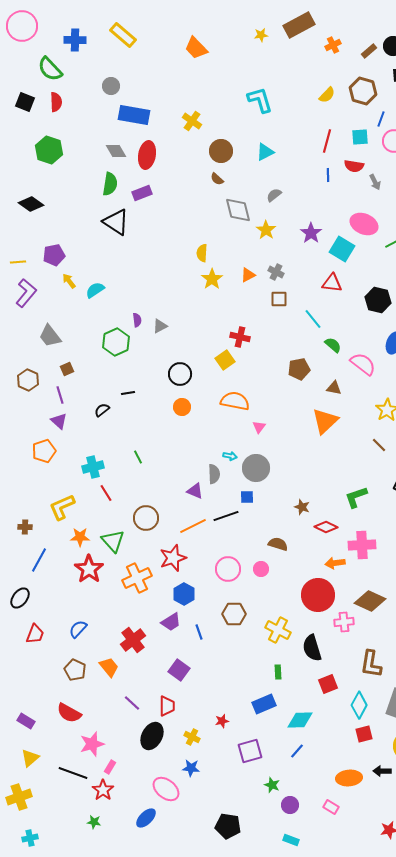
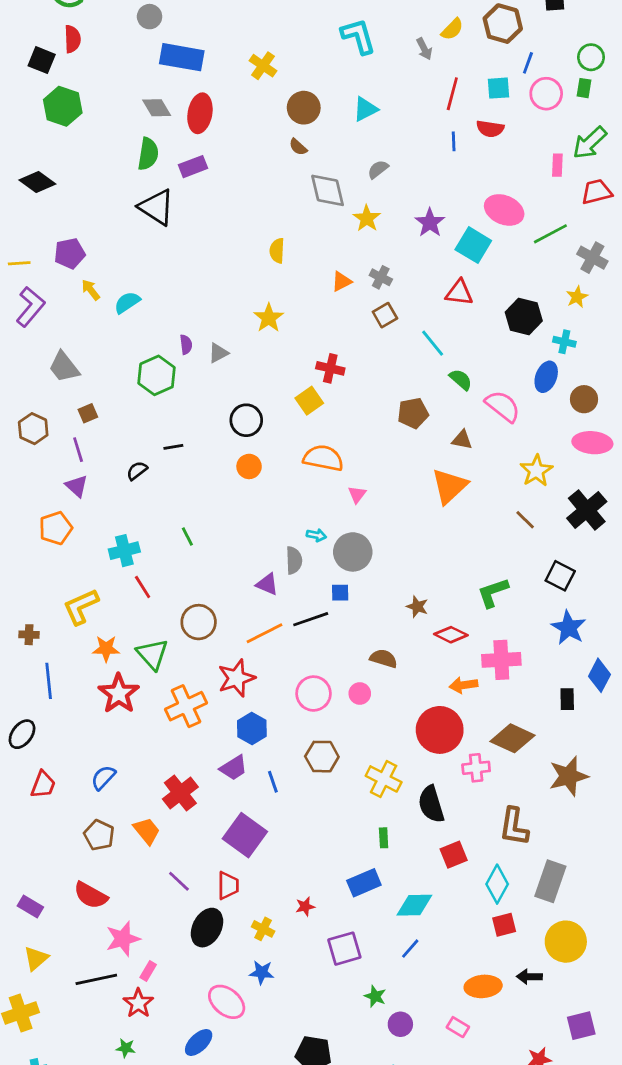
black square: (25, 102) -> (42, 60), moved
gray arrow: (375, 182) -> (424, 49), moved
yellow star: (212, 279) -> (269, 318), moved
brown square: (279, 299) -> (385, 315), turned -30
blue line: (39, 560) -> (49, 681), turned -35
purple square: (179, 670) -> (245, 835), size x1.4
black line: (73, 773) -> (96, 979), turned -32

